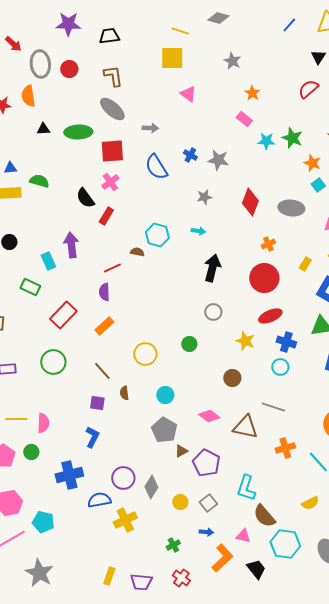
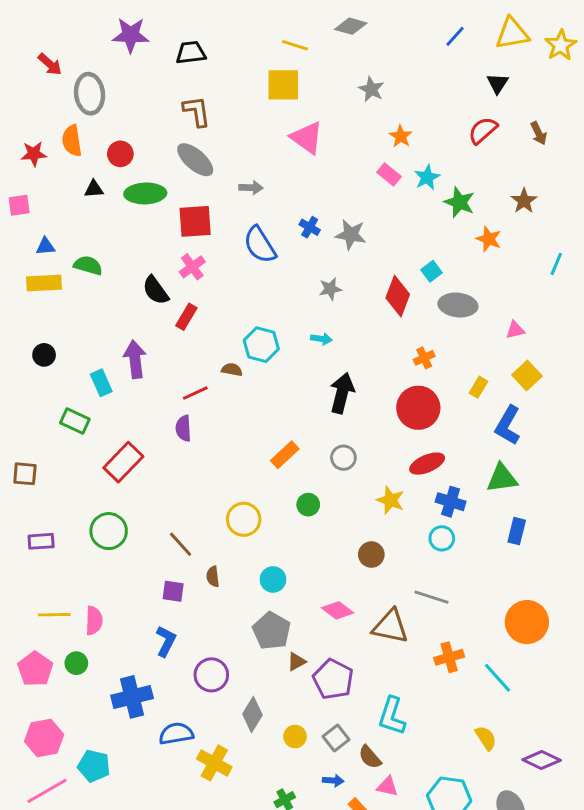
red circle: (69, 69) -> (120, 154), moved
pink triangle: (188, 94) -> (307, 138), size x1.4
cyan star: (266, 141) -> (427, 177), moved, turned -30
cyan square: (318, 185) -> (432, 271), moved
orange rectangle: (104, 326) -> (285, 455), moved
purple circle: (123, 478) -> (211, 675), moved
yellow semicircle: (310, 503) -> (486, 738), turned -96
brown semicircle: (264, 516) -> (370, 757), moved, size x0.7
yellow cross: (125, 520) -> (214, 763), turned -35

